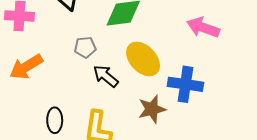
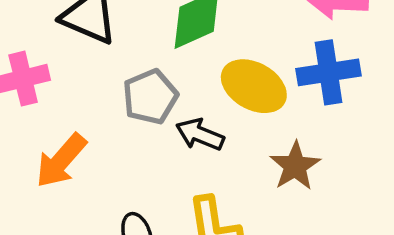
gray pentagon: (85, 47) -> (150, 97), size x1.4
blue cross: (185, 84) -> (329, 72), moved

